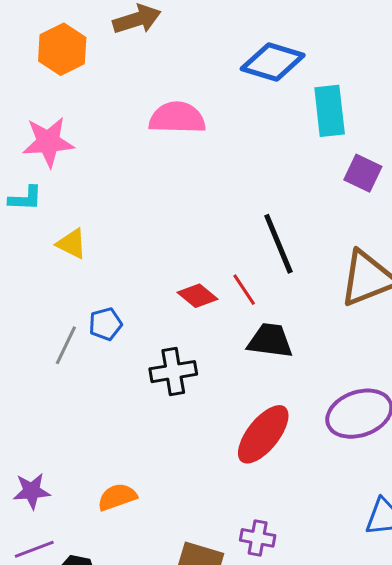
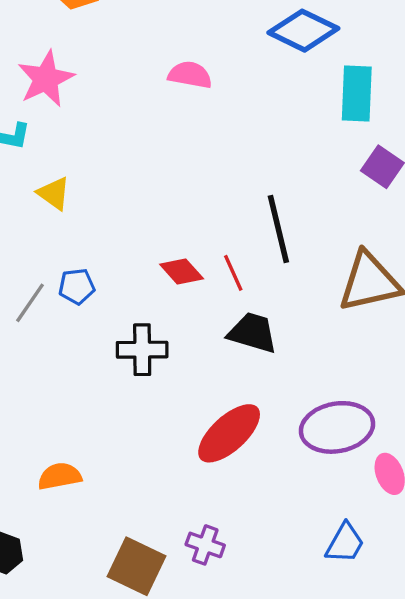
pink semicircle: (177, 118) -> (190, 75), size x0.7
pink star: (48, 142) -> (46, 79), turned -30

